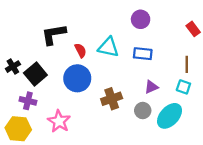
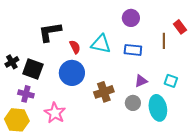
brown line: (187, 64) -> (164, 41), moved
black square: (35, 74) -> (33, 69), turned -30
cyan ellipse: (170, 116) -> (158, 108), turned -55

